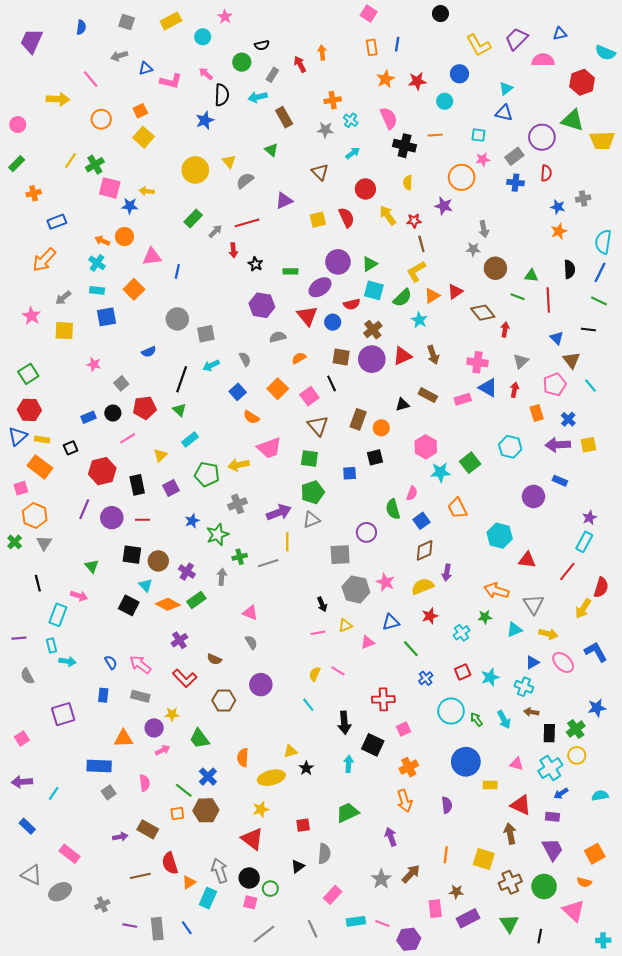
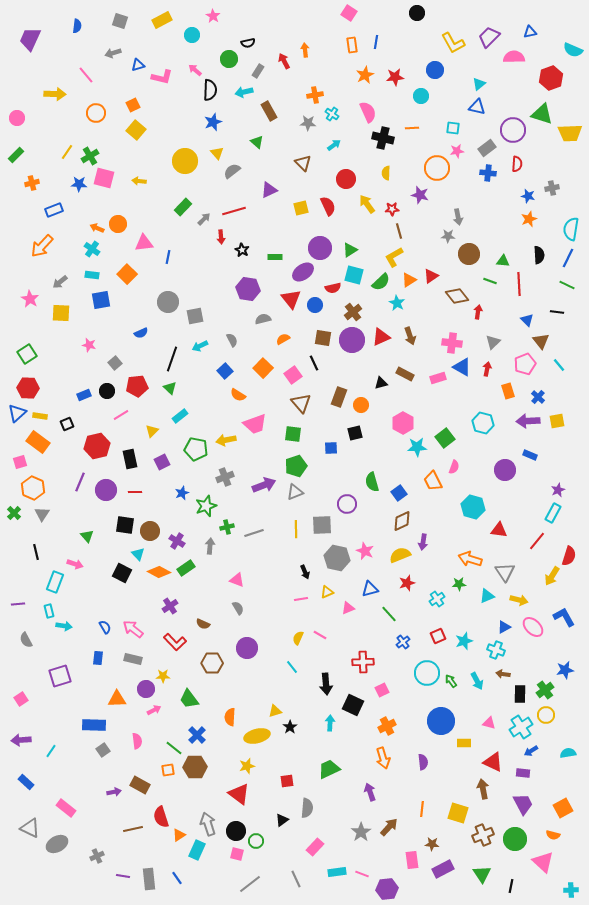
blue star: (205, 120) -> (213, 122), moved
blue star: (130, 206) -> (79, 184), moved
pink semicircle: (412, 493) -> (454, 467), moved
yellow line: (287, 542) -> (296, 529), moved

